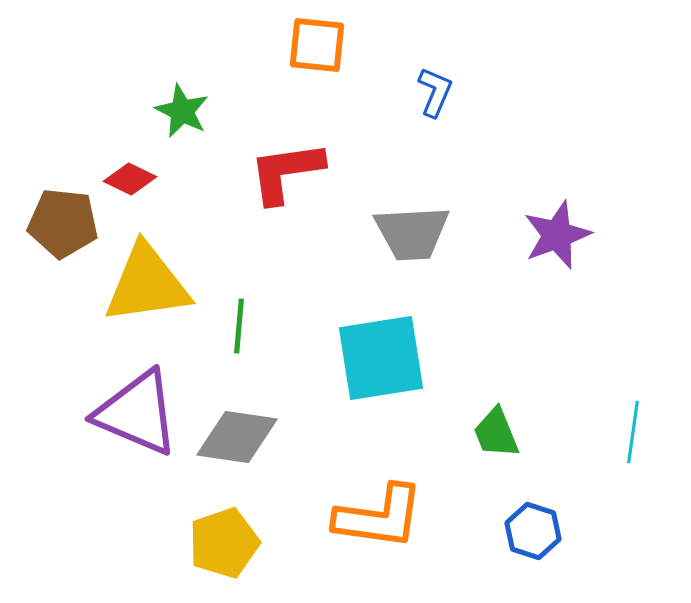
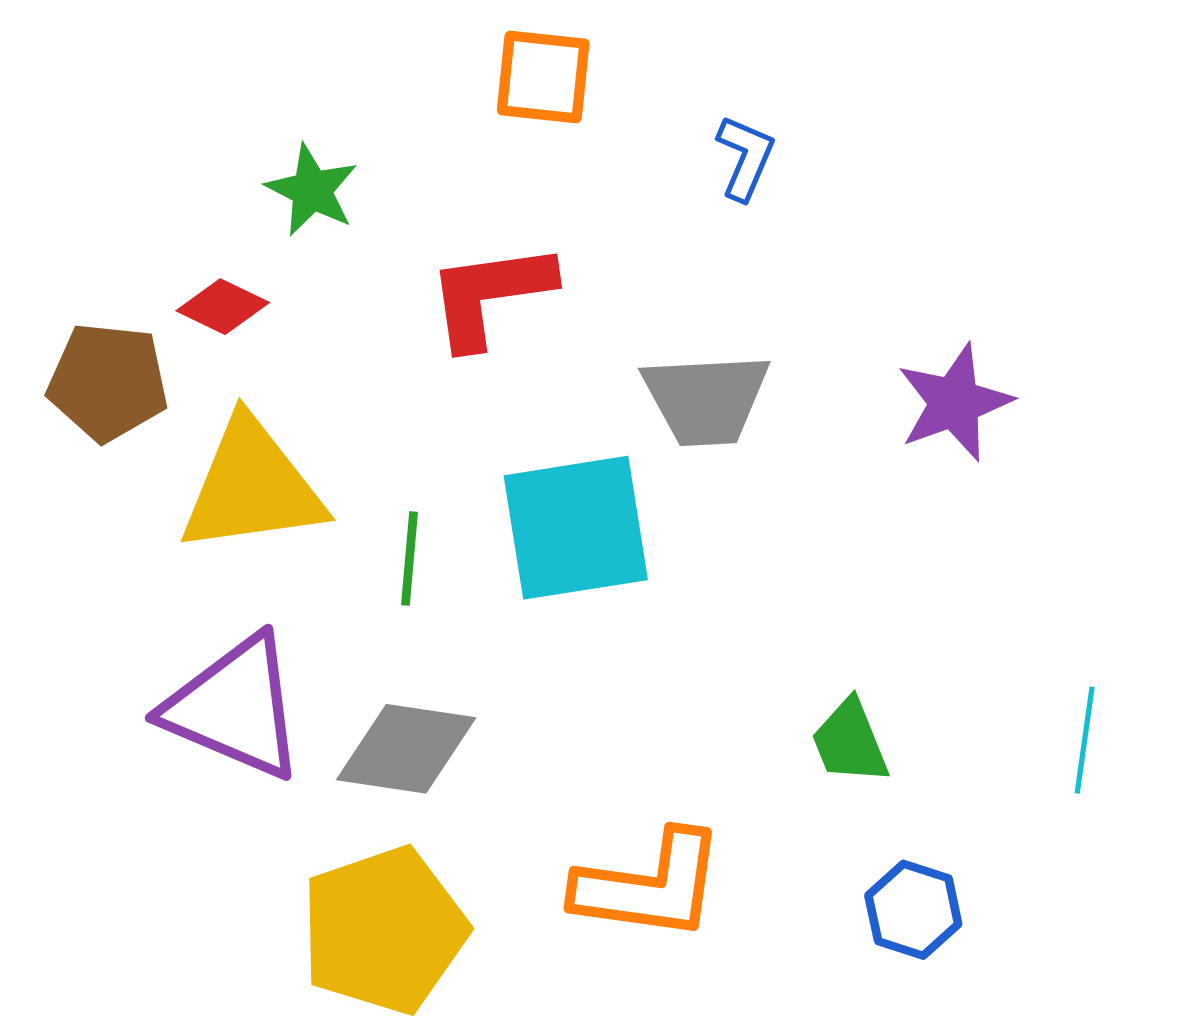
cyan square: (381, 358) -> (576, 528), moved
yellow pentagon: (224, 543) -> (384, 930), size x1.4

